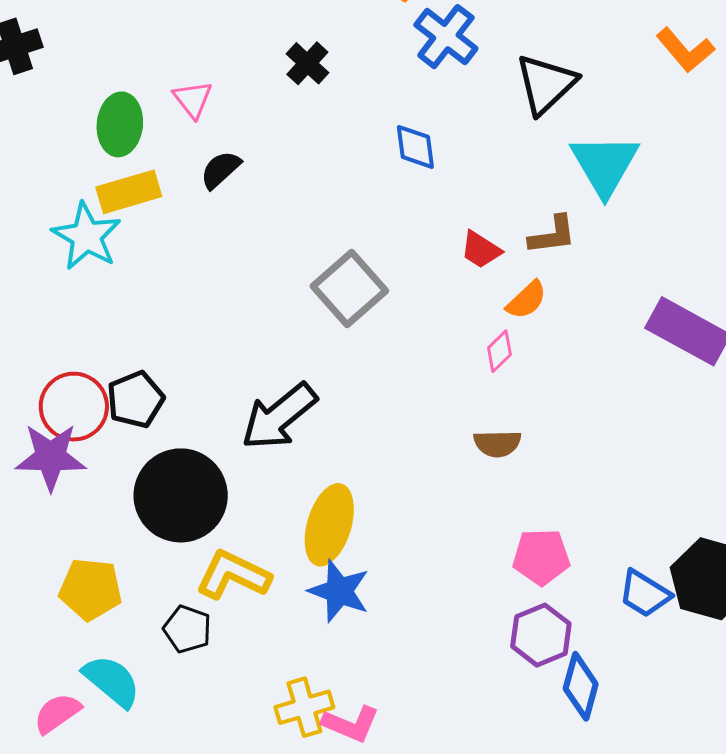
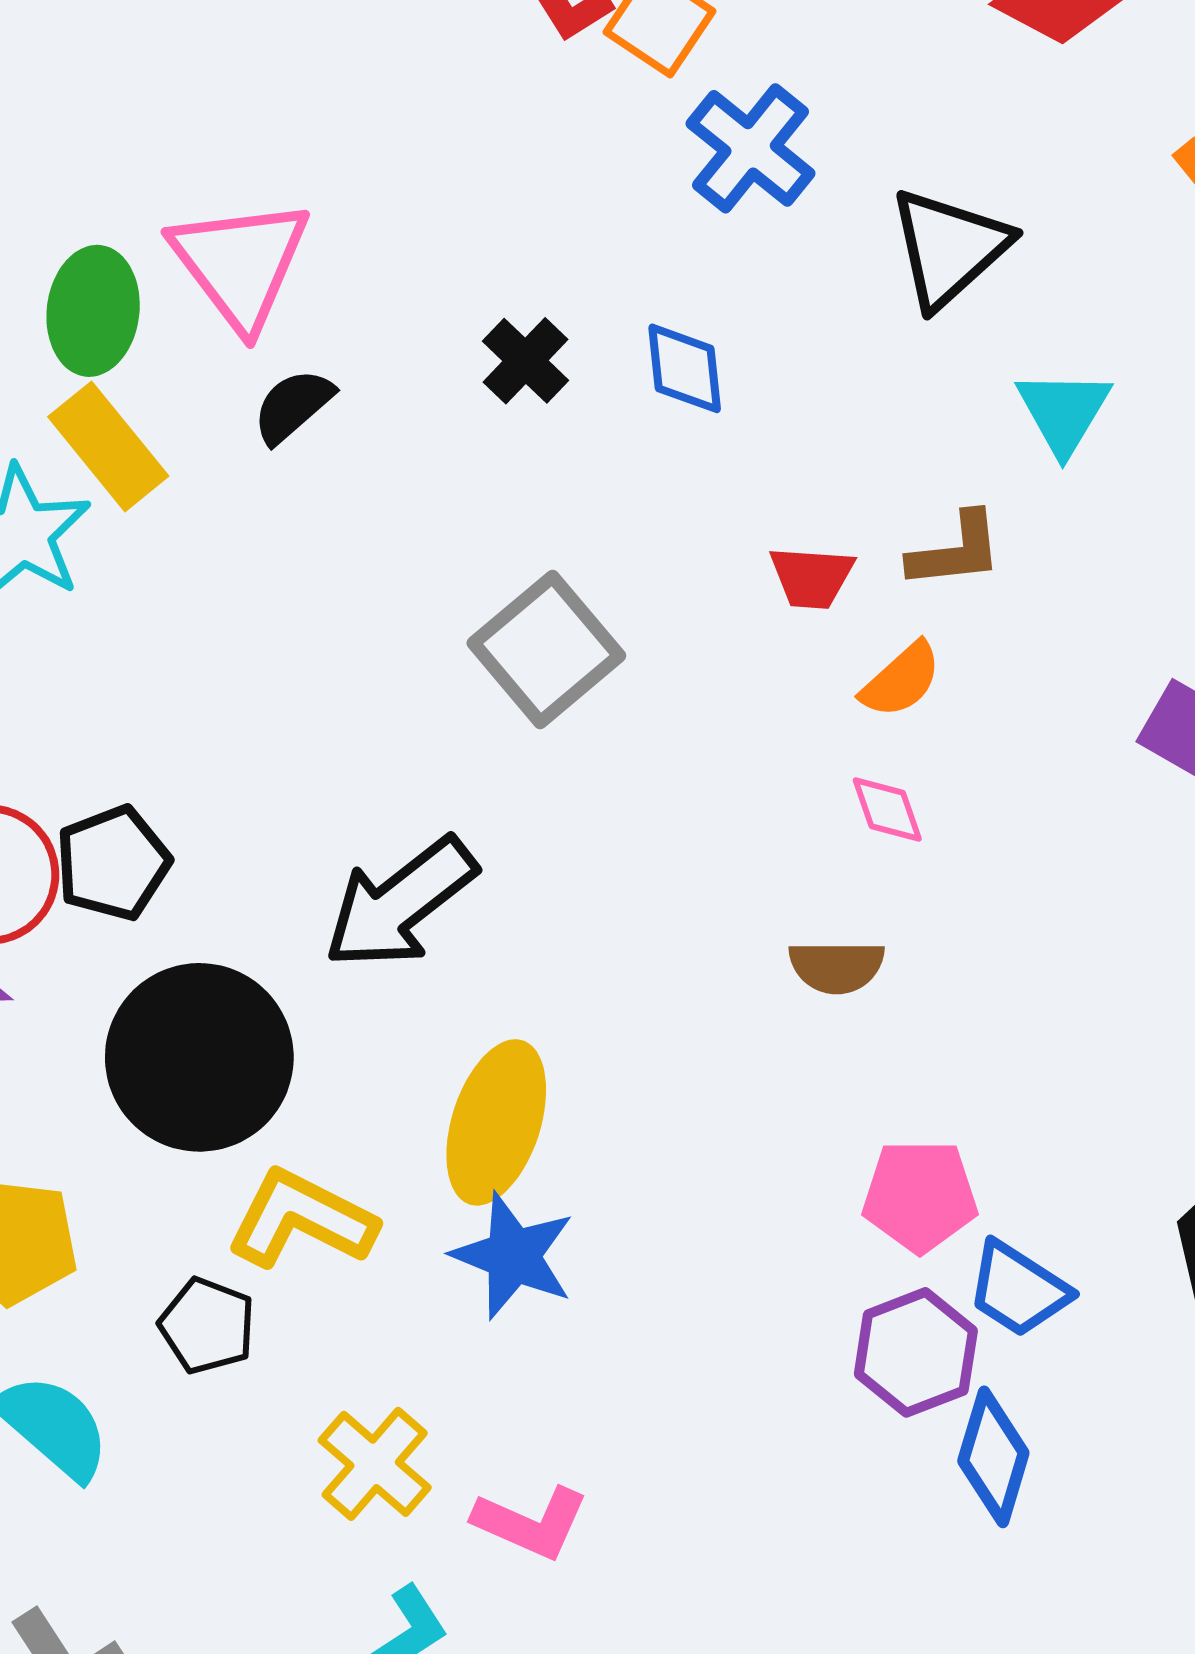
black cross: (307, 63) -> (526, 361), moved
pink triangle: (193, 99) -> (240, 264), size x1.8
cyan triangle: (605, 165) -> (1064, 412), size x0.7
yellow rectangle: (129, 192) -> (108, 446), turned 66
red trapezoid: (481, 250) -> (812, 577), turned -30
pink diamond: (499, 351) -> (887, 810), moved, turned -66
blue trapezoid: (645, 594) -> (1018, 1289), moved
yellow cross: (304, 707) -> (375, 1464), moved, turned -34

